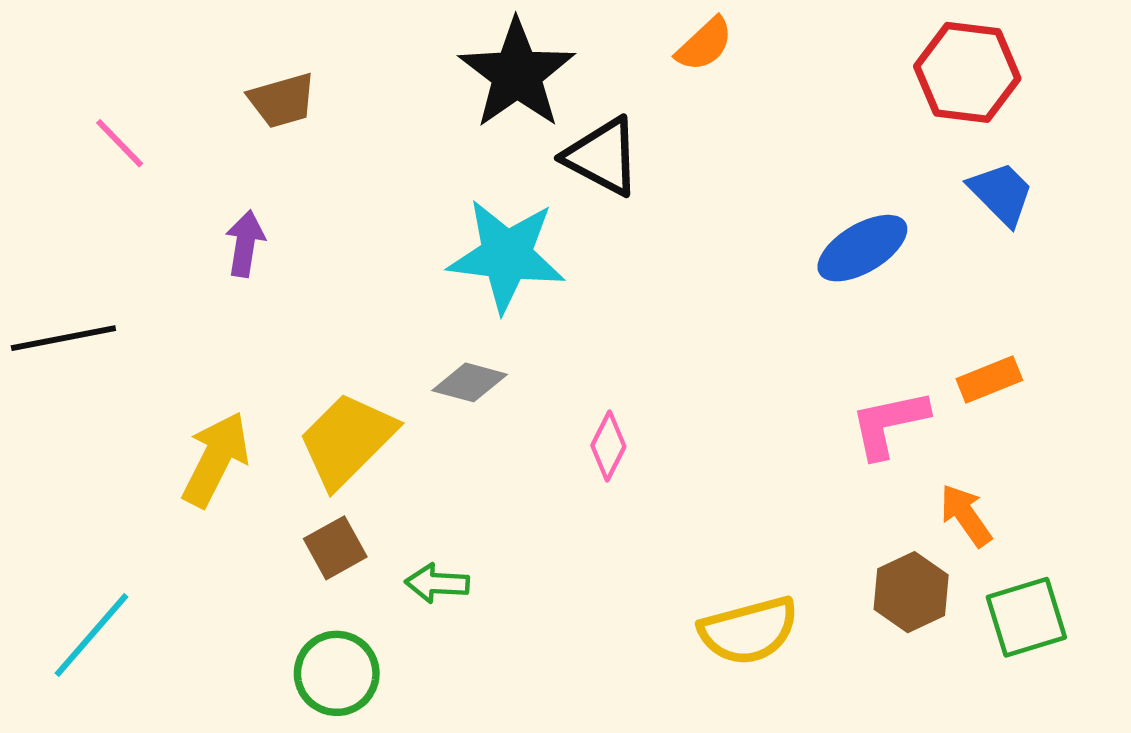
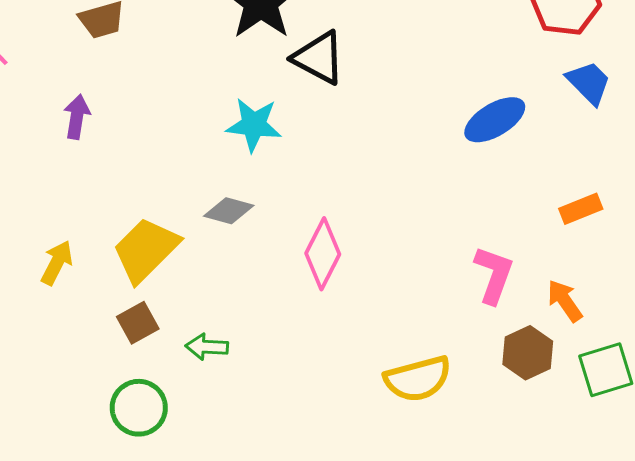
cyan star: (507, 255) -> (254, 125), size x0.7
pink L-shape: (889, 424) -> (494, 275), moved, turned 122
pink diamond: (608, 446) -> (323, 254), size x1.5
yellow arrow: (216, 459) -> (57, 263), size x0.7

